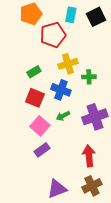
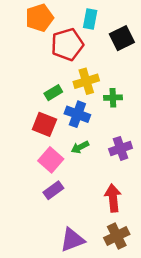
black square: (96, 17) -> (122, 38), moved
green rectangle: (34, 72) -> (53, 93), moved
purple cross: (95, 117) -> (121, 148), size x0.7

